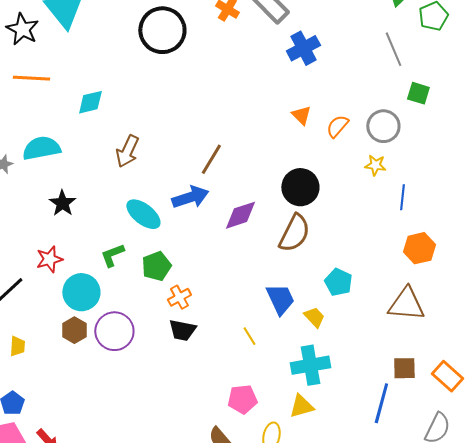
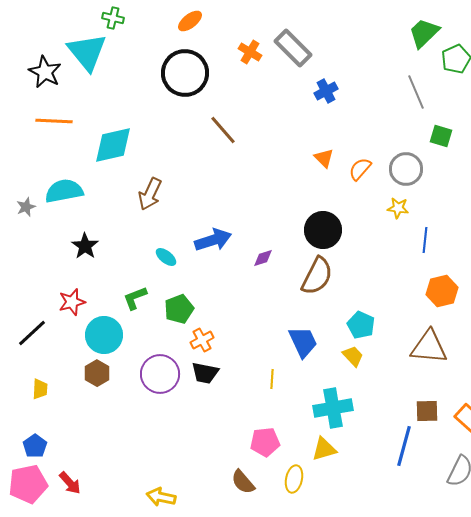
blue cross: (303, 48) -> (326, 91), size x0.7
cyan diamond: (90, 102) -> (113, 145), size x1.5
brown line: (211, 159) -> (223, 130), moved, turned -72
cyan ellipse: (143, 214) -> (166, 257), size x0.6
purple diamond: (240, 215) -> (263, 258), size x0.6
yellow trapezoid: (314, 317) -> (353, 356), moved
purple circle: (114, 331) -> (160, 374), moved
yellow line: (249, 336) -> (272, 379), turned 36

